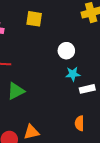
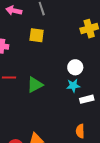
white circle: (66, 51) -> (75, 67), moved
green triangle: (16, 91) -> (35, 85), moved

